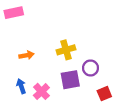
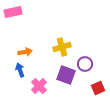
purple square: (70, 80) -> (66, 75), turned 30
blue arrow: (21, 86) -> (20, 70), moved

